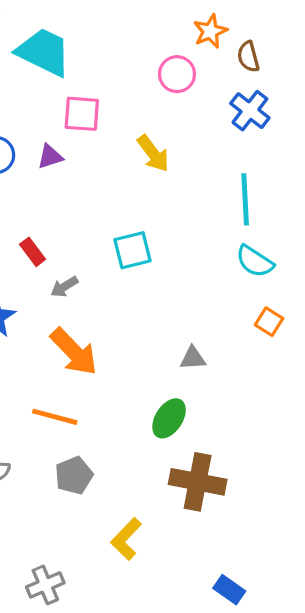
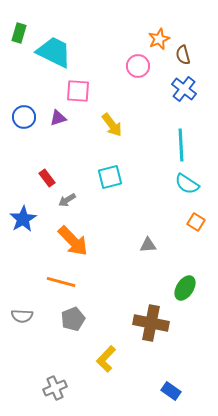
yellow arrow: (153, 153) -> (112, 125), moved
green ellipse: (169, 418) -> (185, 288), moved

